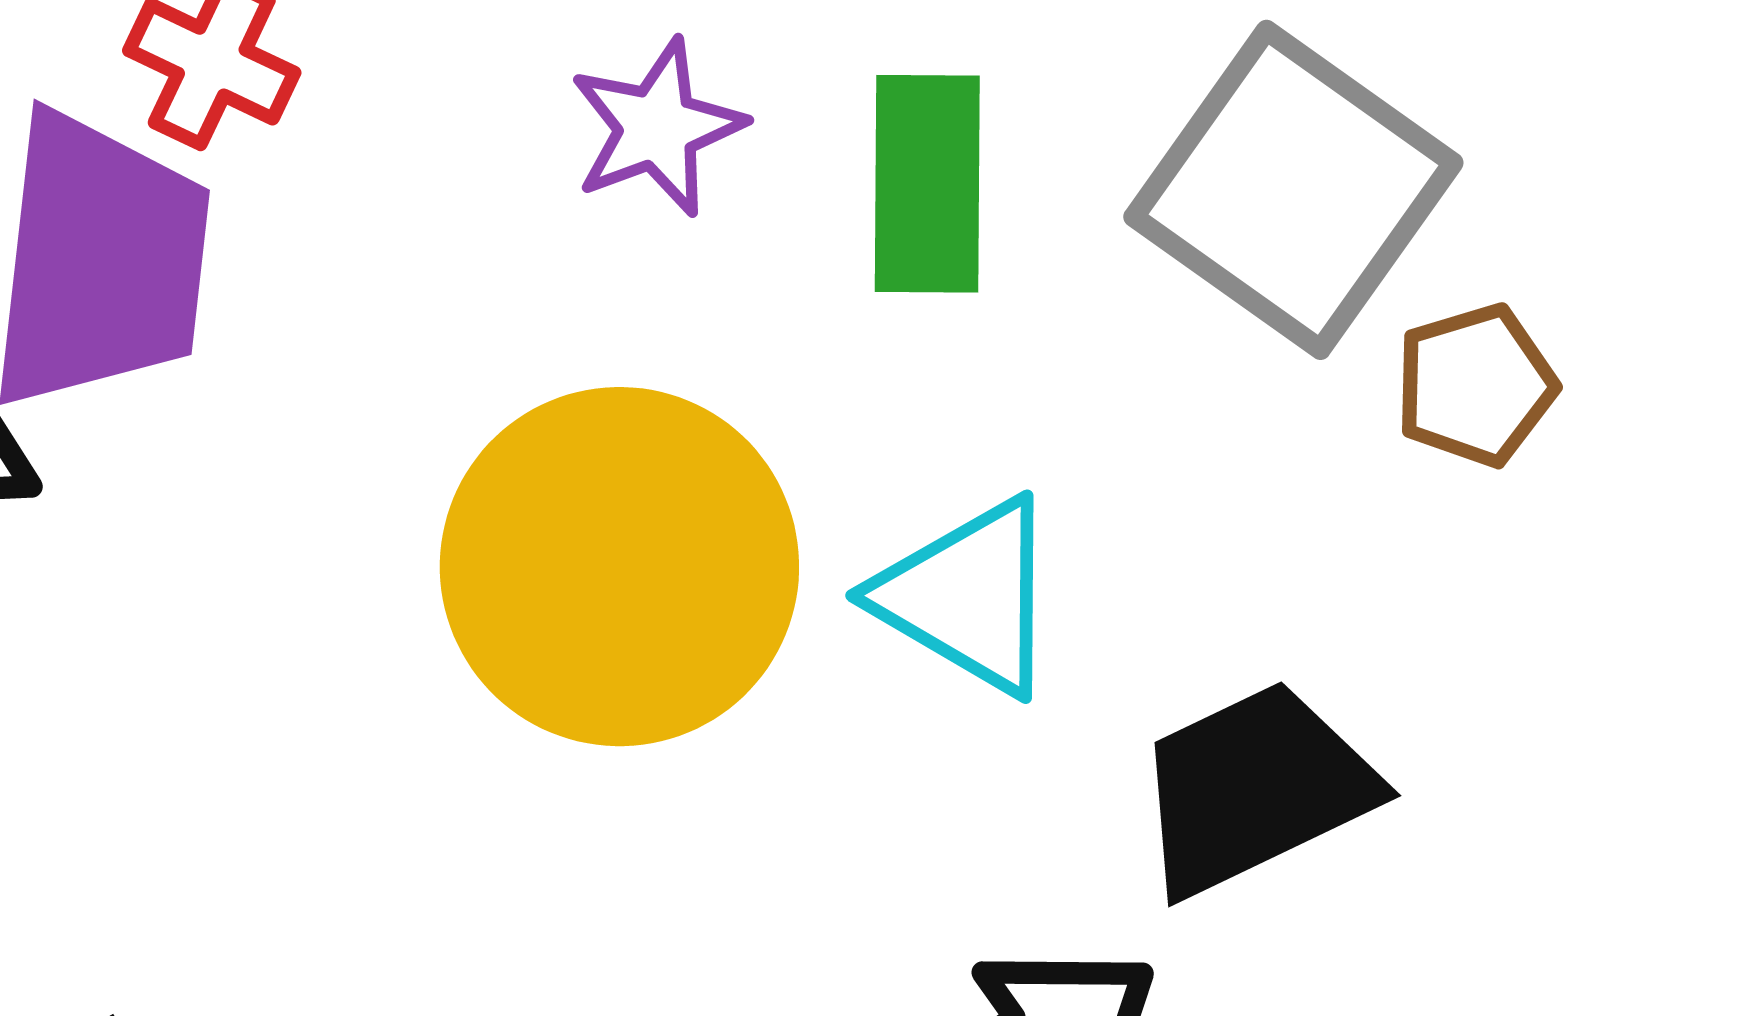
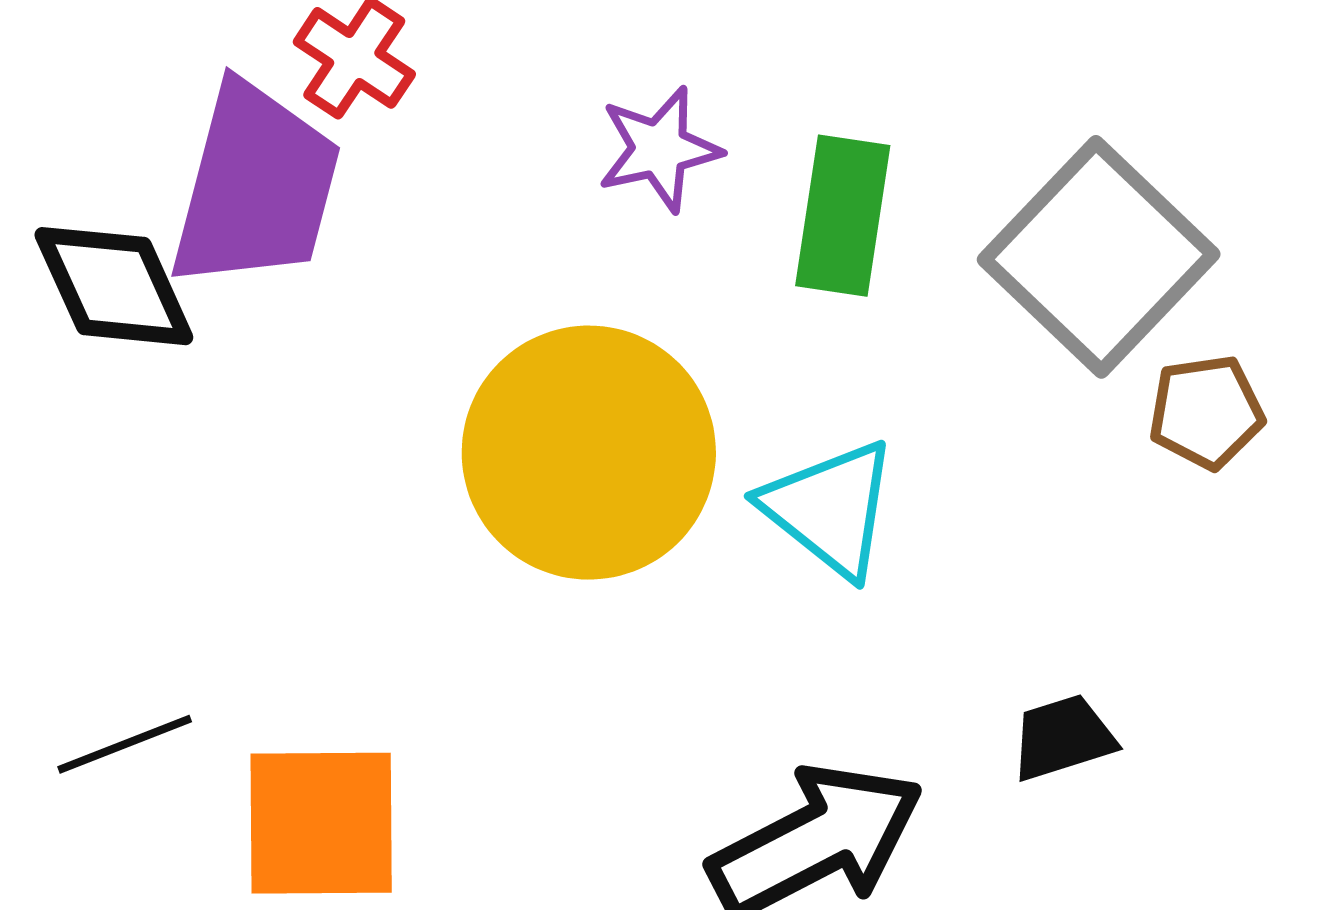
black trapezoid: (1255, 789) -> (1063, 738), moved, size x0.6

